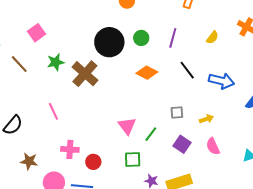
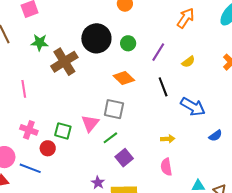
yellow semicircle: (212, 37) -> (188, 62), moved
gray square: (177, 113) -> (114, 109), moved, size x1.5
purple square: (182, 144) -> (124, 158), moved
green square: (133, 160) -> (63, 131), moved

